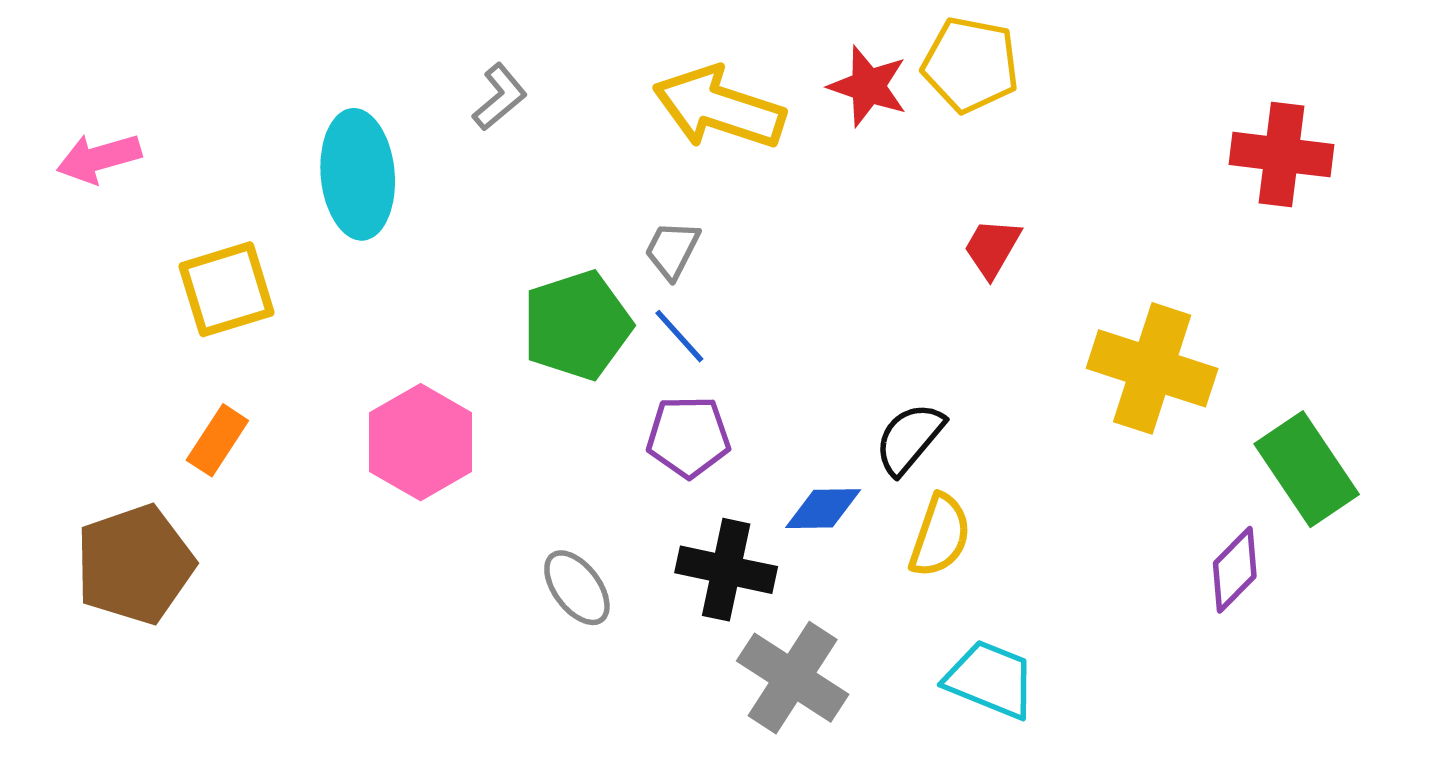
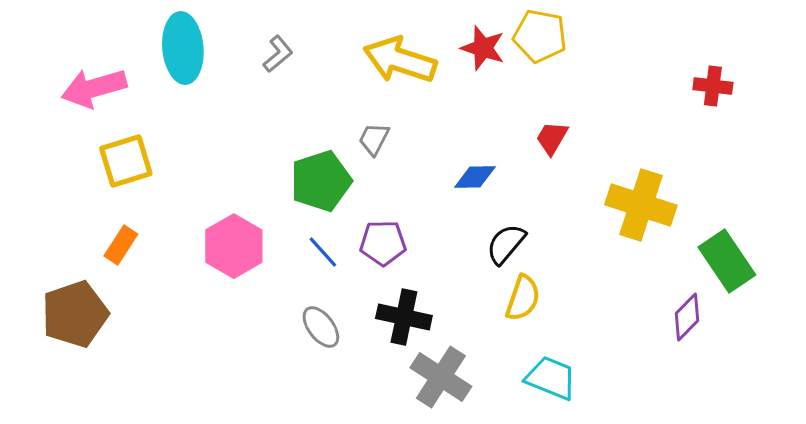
red cross: (1281, 155) -> (713, 86), size x0.7
pink arrow: (99, 158) -> (94, 88), moved, size x1.4
cyan ellipse: (358, 174) -> (183, 48), moved
blue line: (679, 336) -> (323, 252), moved
blue diamond: (823, 509) -> (475, 177), moved

